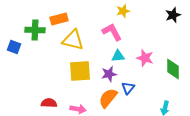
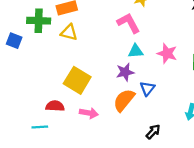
yellow triangle: (73, 40) -> (69, 32), moved, size x0.7
yellow square: (80, 71) -> (77, 80), moved, turned 35

